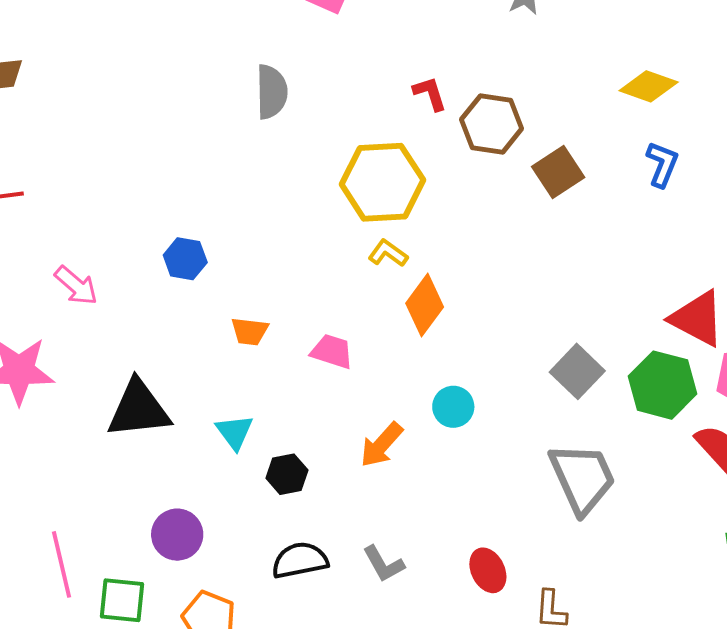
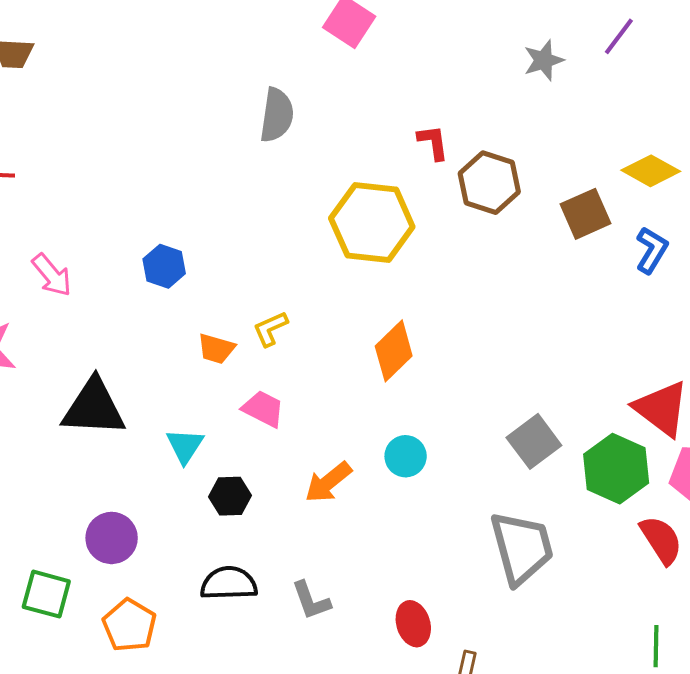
brown square: (558, 172) -> (585, 214), moved
yellow L-shape: (388, 253) -> (270, 329), moved, turned -69
pink trapezoid: (332, 351) -> (263, 409), moved

